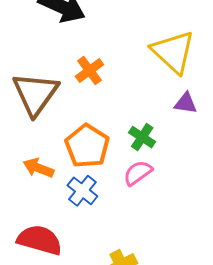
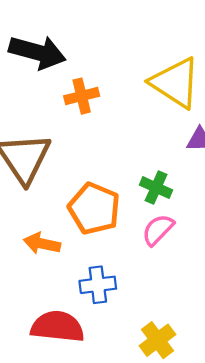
orange cross: (89, 70) -> (82, 96), moved, turned 32
blue cross: (82, 191) -> (98, 285), moved, turned -36

